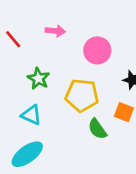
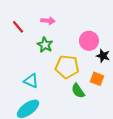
pink circle: (97, 50) -> (89, 41), moved
green star: (38, 79) -> (45, 45), moved

